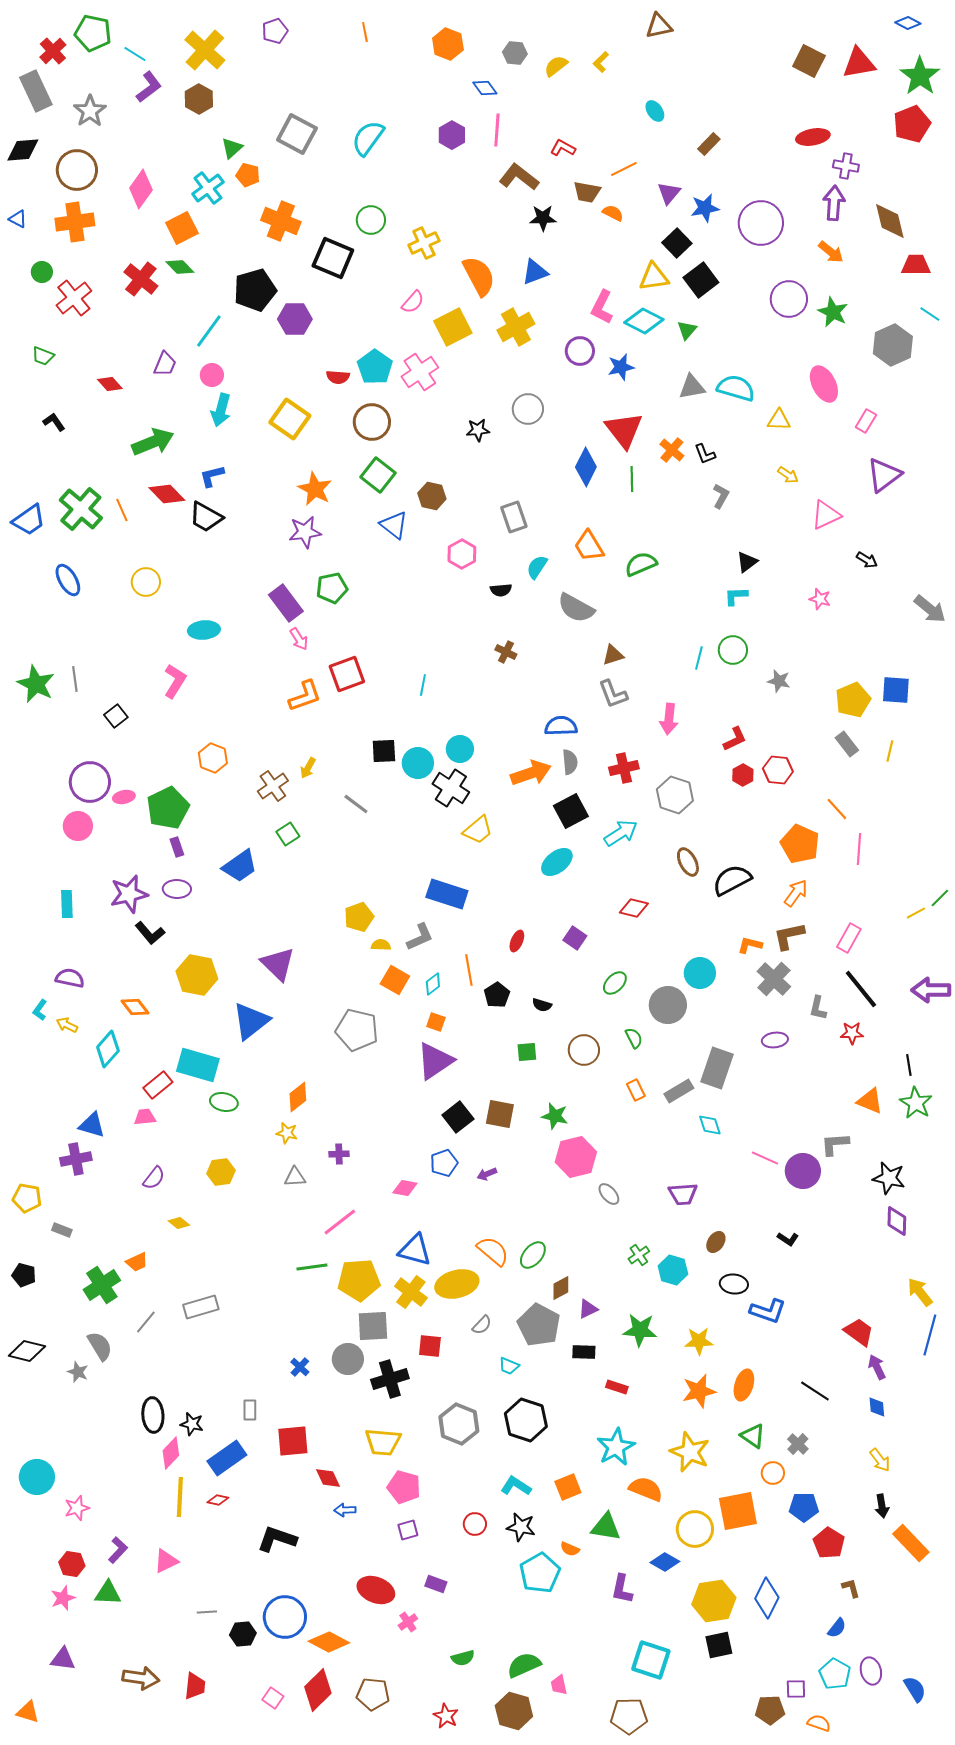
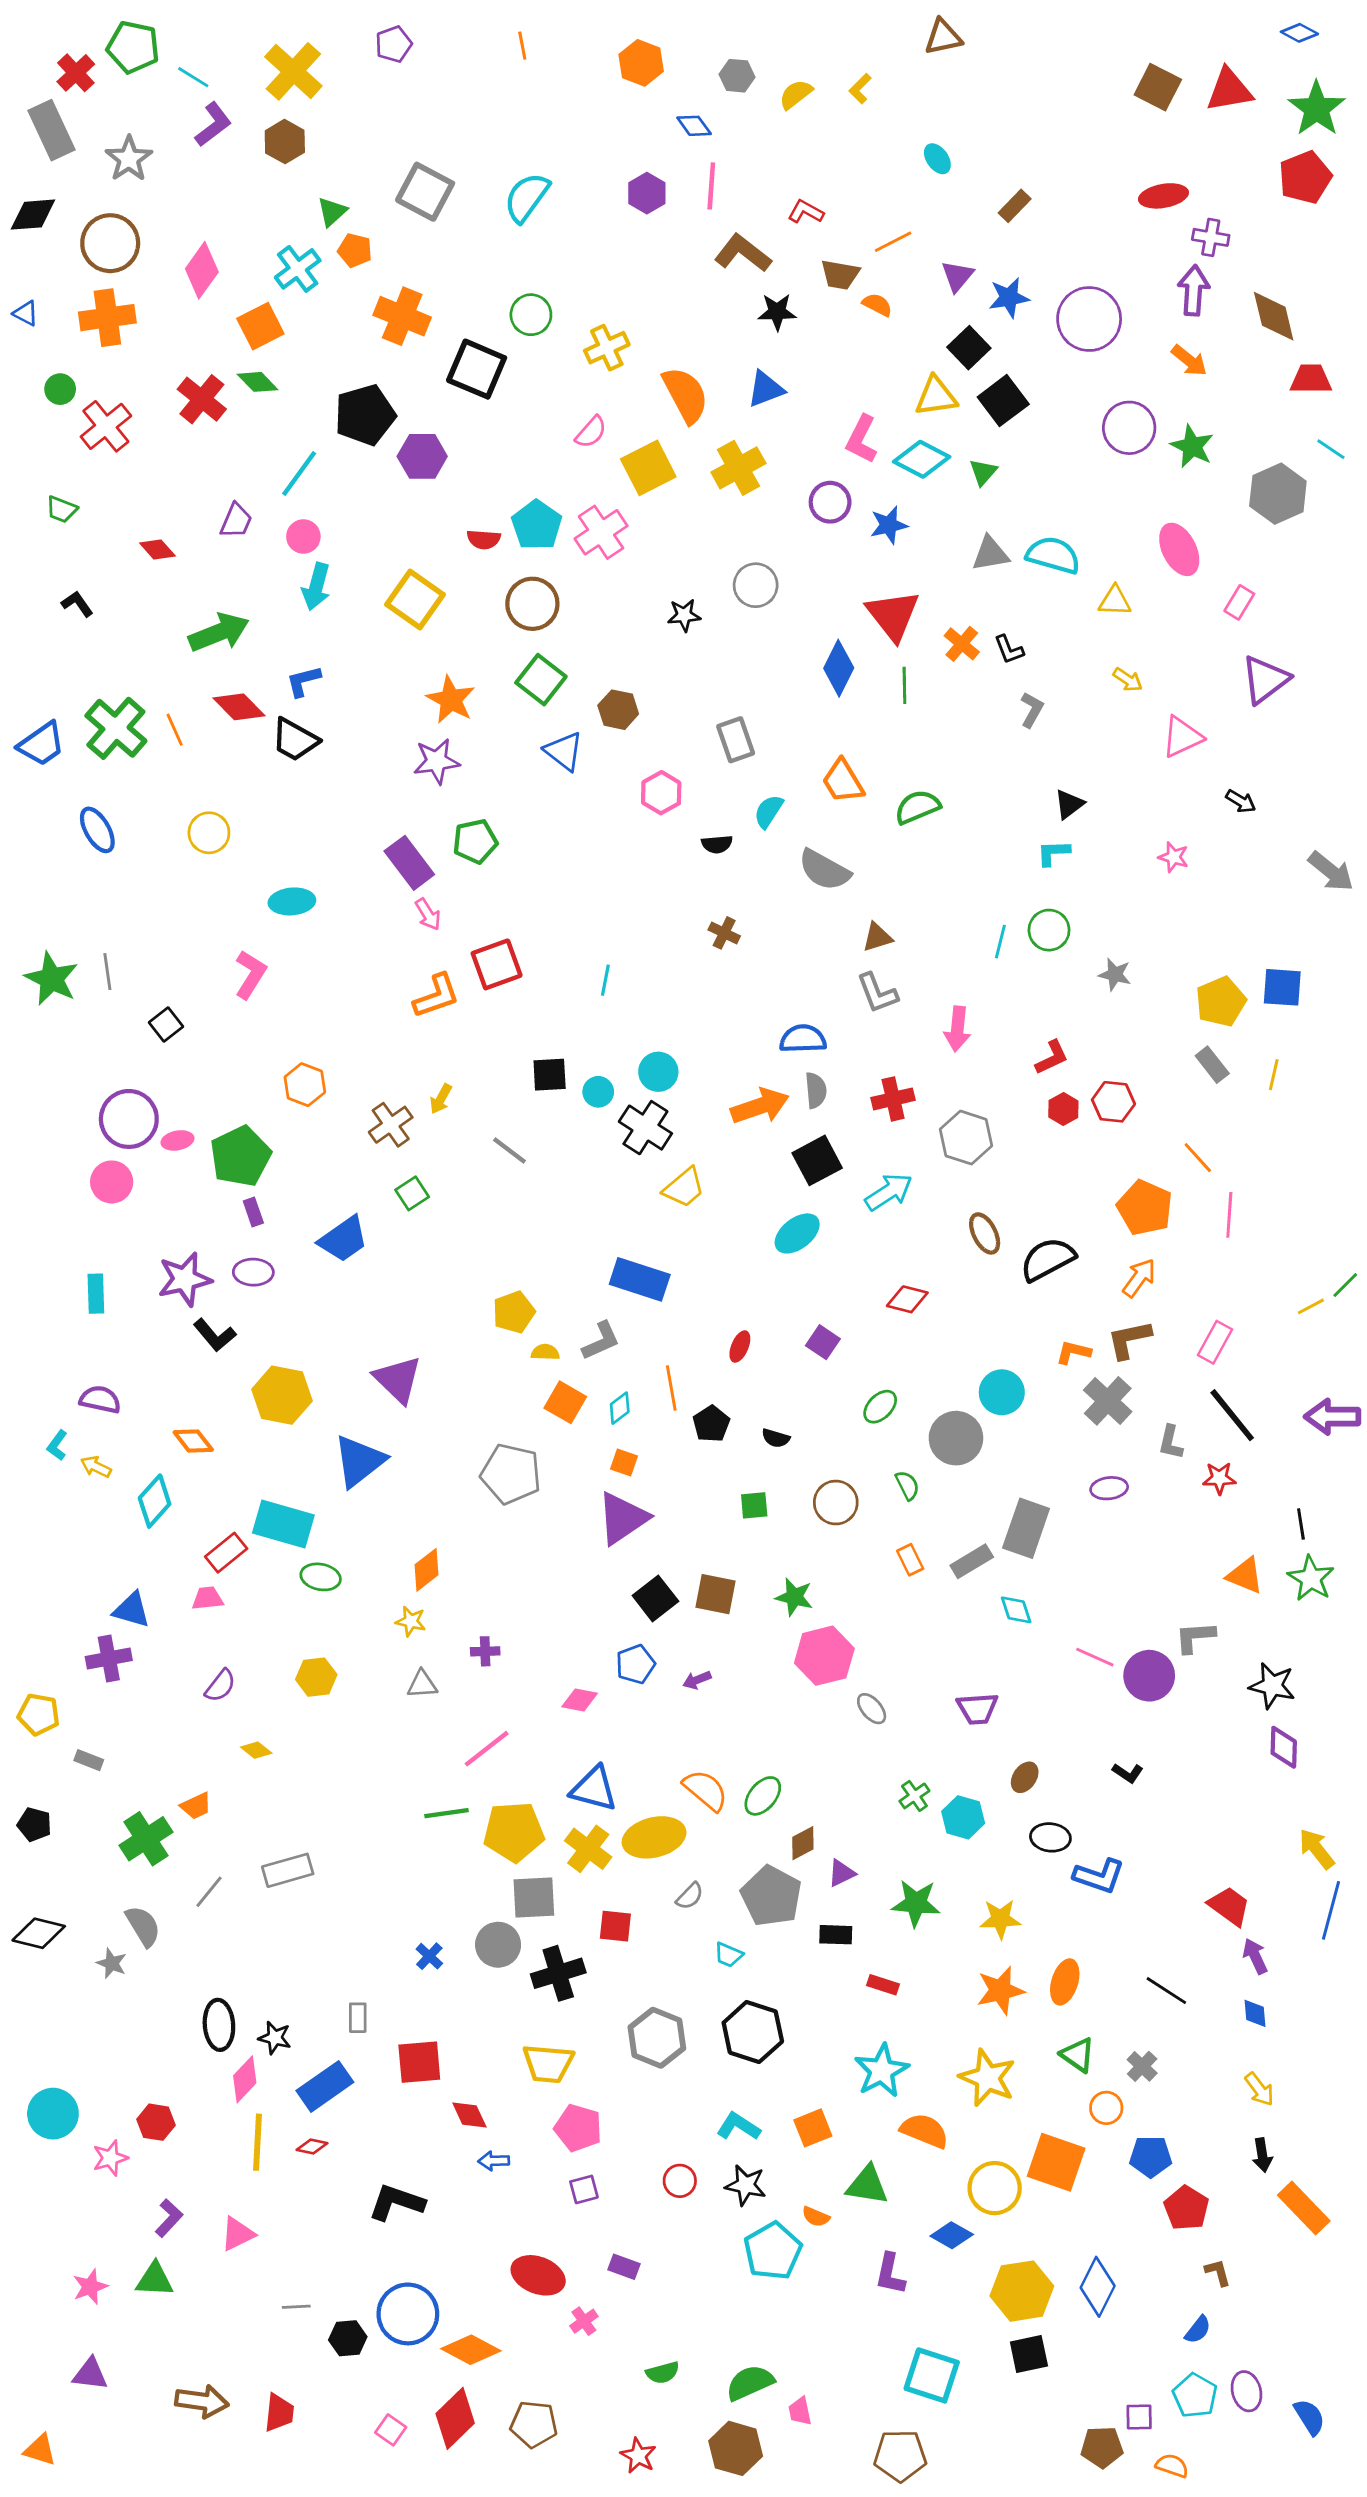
cyan circle: (418, 763) -> (598, 1092), size x0.7
orange square: (738, 1511) -> (1056, 2162), turned 30
red hexagon: (72, 1564) -> (156, 2122), moved

